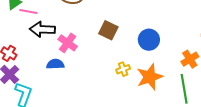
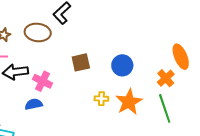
brown square: (108, 30) -> (81, 62), turned -30
yellow cross: (123, 69) -> (101, 99), turned 32

